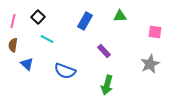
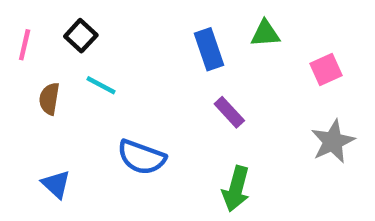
blue rectangle: (85, 21) -> (209, 49), moved, turned -48
pink square: (155, 32) -> (326, 69), moved, turned -32
brown semicircle: (13, 45) -> (49, 99), moved
blue triangle: (27, 64) -> (56, 184), moved

